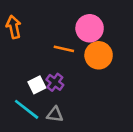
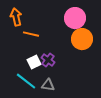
orange line: (64, 49) -> (31, 34), moved

